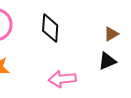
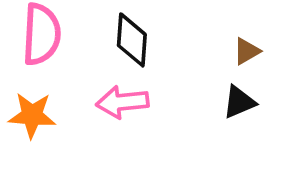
pink arrow: (62, 79) -> (122, 102), moved

